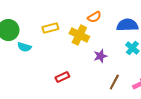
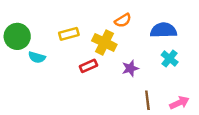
red rectangle: (62, 77) -> (88, 66), moved
brown line: (114, 82) -> (147, 100), turned -35

